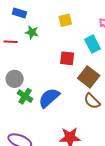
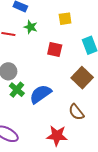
red square: (67, 58) -> (55, 50), moved
brown semicircle: (92, 101) -> (76, 112), moved

